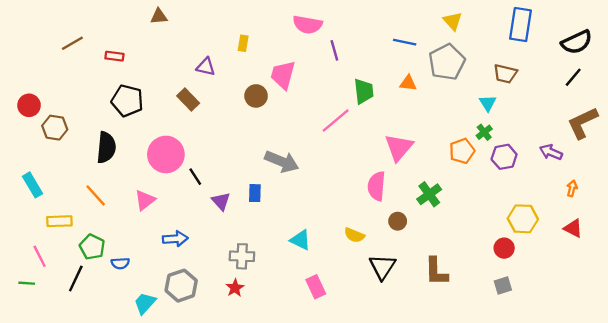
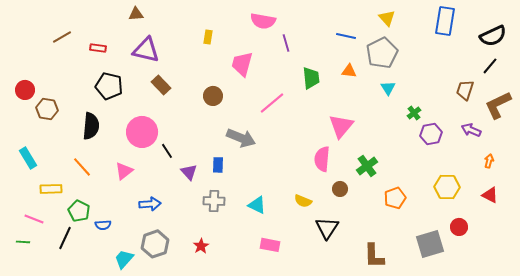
purple triangle: (206, 67) -> (146, 50), moved, size x1.6
brown trapezoid: (505, 74) -> (465, 90), moved, turned 95
brown circle: (256, 96) -> (213, 96), moved
cyan triangle: (488, 103) -> (388, 88), moved
pink line: (336, 121) -> (272, 103), moved
orange pentagon: (462, 151) -> (395, 198), moved
red circle: (504, 248) -> (459, 227), moved
pink line: (40, 256) -> (34, 219), turned -42
gray cross: (242, 256) -> (214, 201), moved
brown L-shape: (436, 271) -> (374, 256), moved
gray square: (503, 286) -> (430, 244), size x1.8
pink rectangle: (316, 287) -> (270, 245), turned -54

